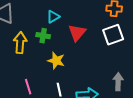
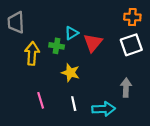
cyan triangle: (53, 17) -> (72, 33), moved
gray arrow: (118, 82) -> (126, 88), moved

